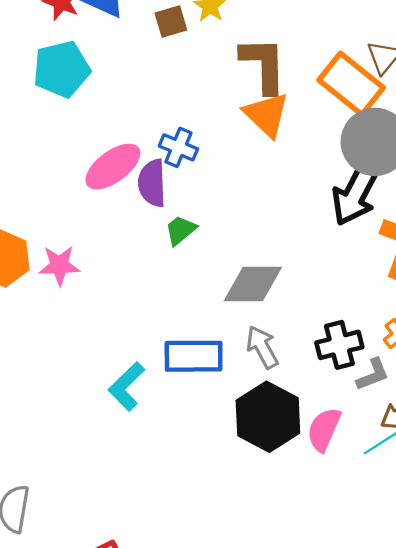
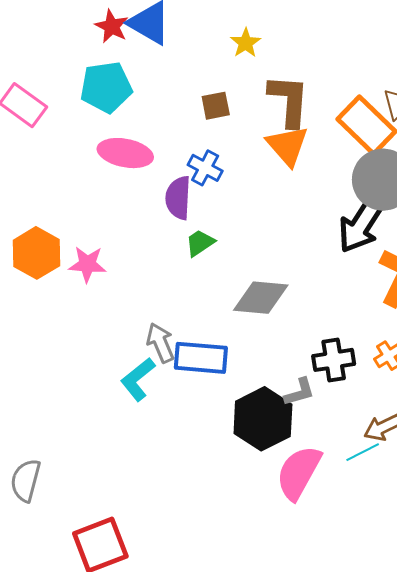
brown square: (171, 22) -> (216, 106), moved
pink ellipse: (113, 167) -> (125, 153), moved, turned 42
gray arrow: (262, 347) -> (160, 343), moved
gray L-shape: (373, 374) -> (299, 392), moved
pink semicircle: (324, 429) -> (299, 473), moved, size x1.4

